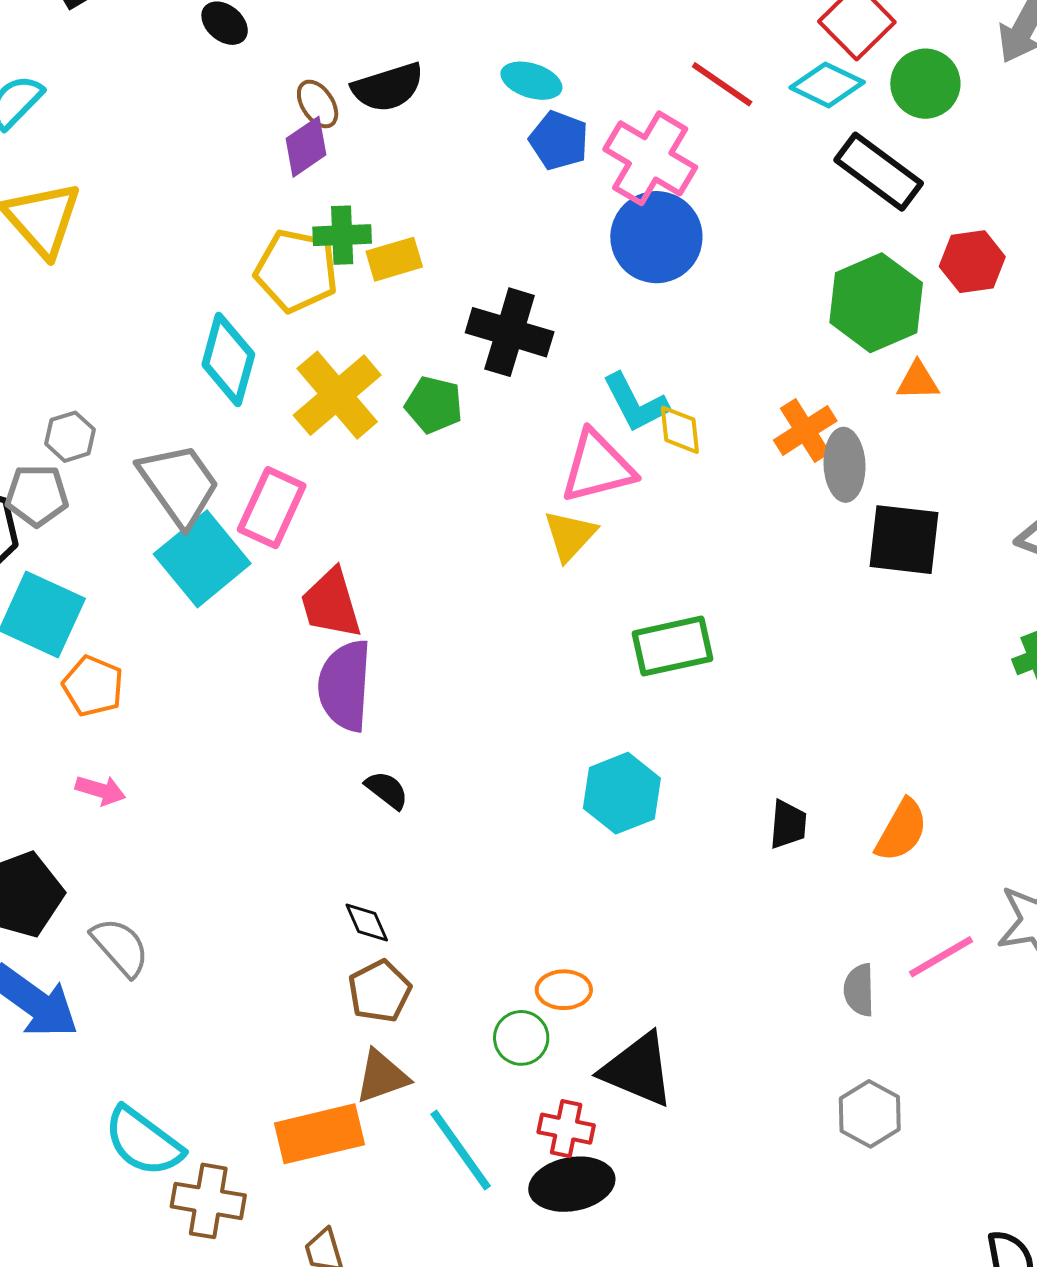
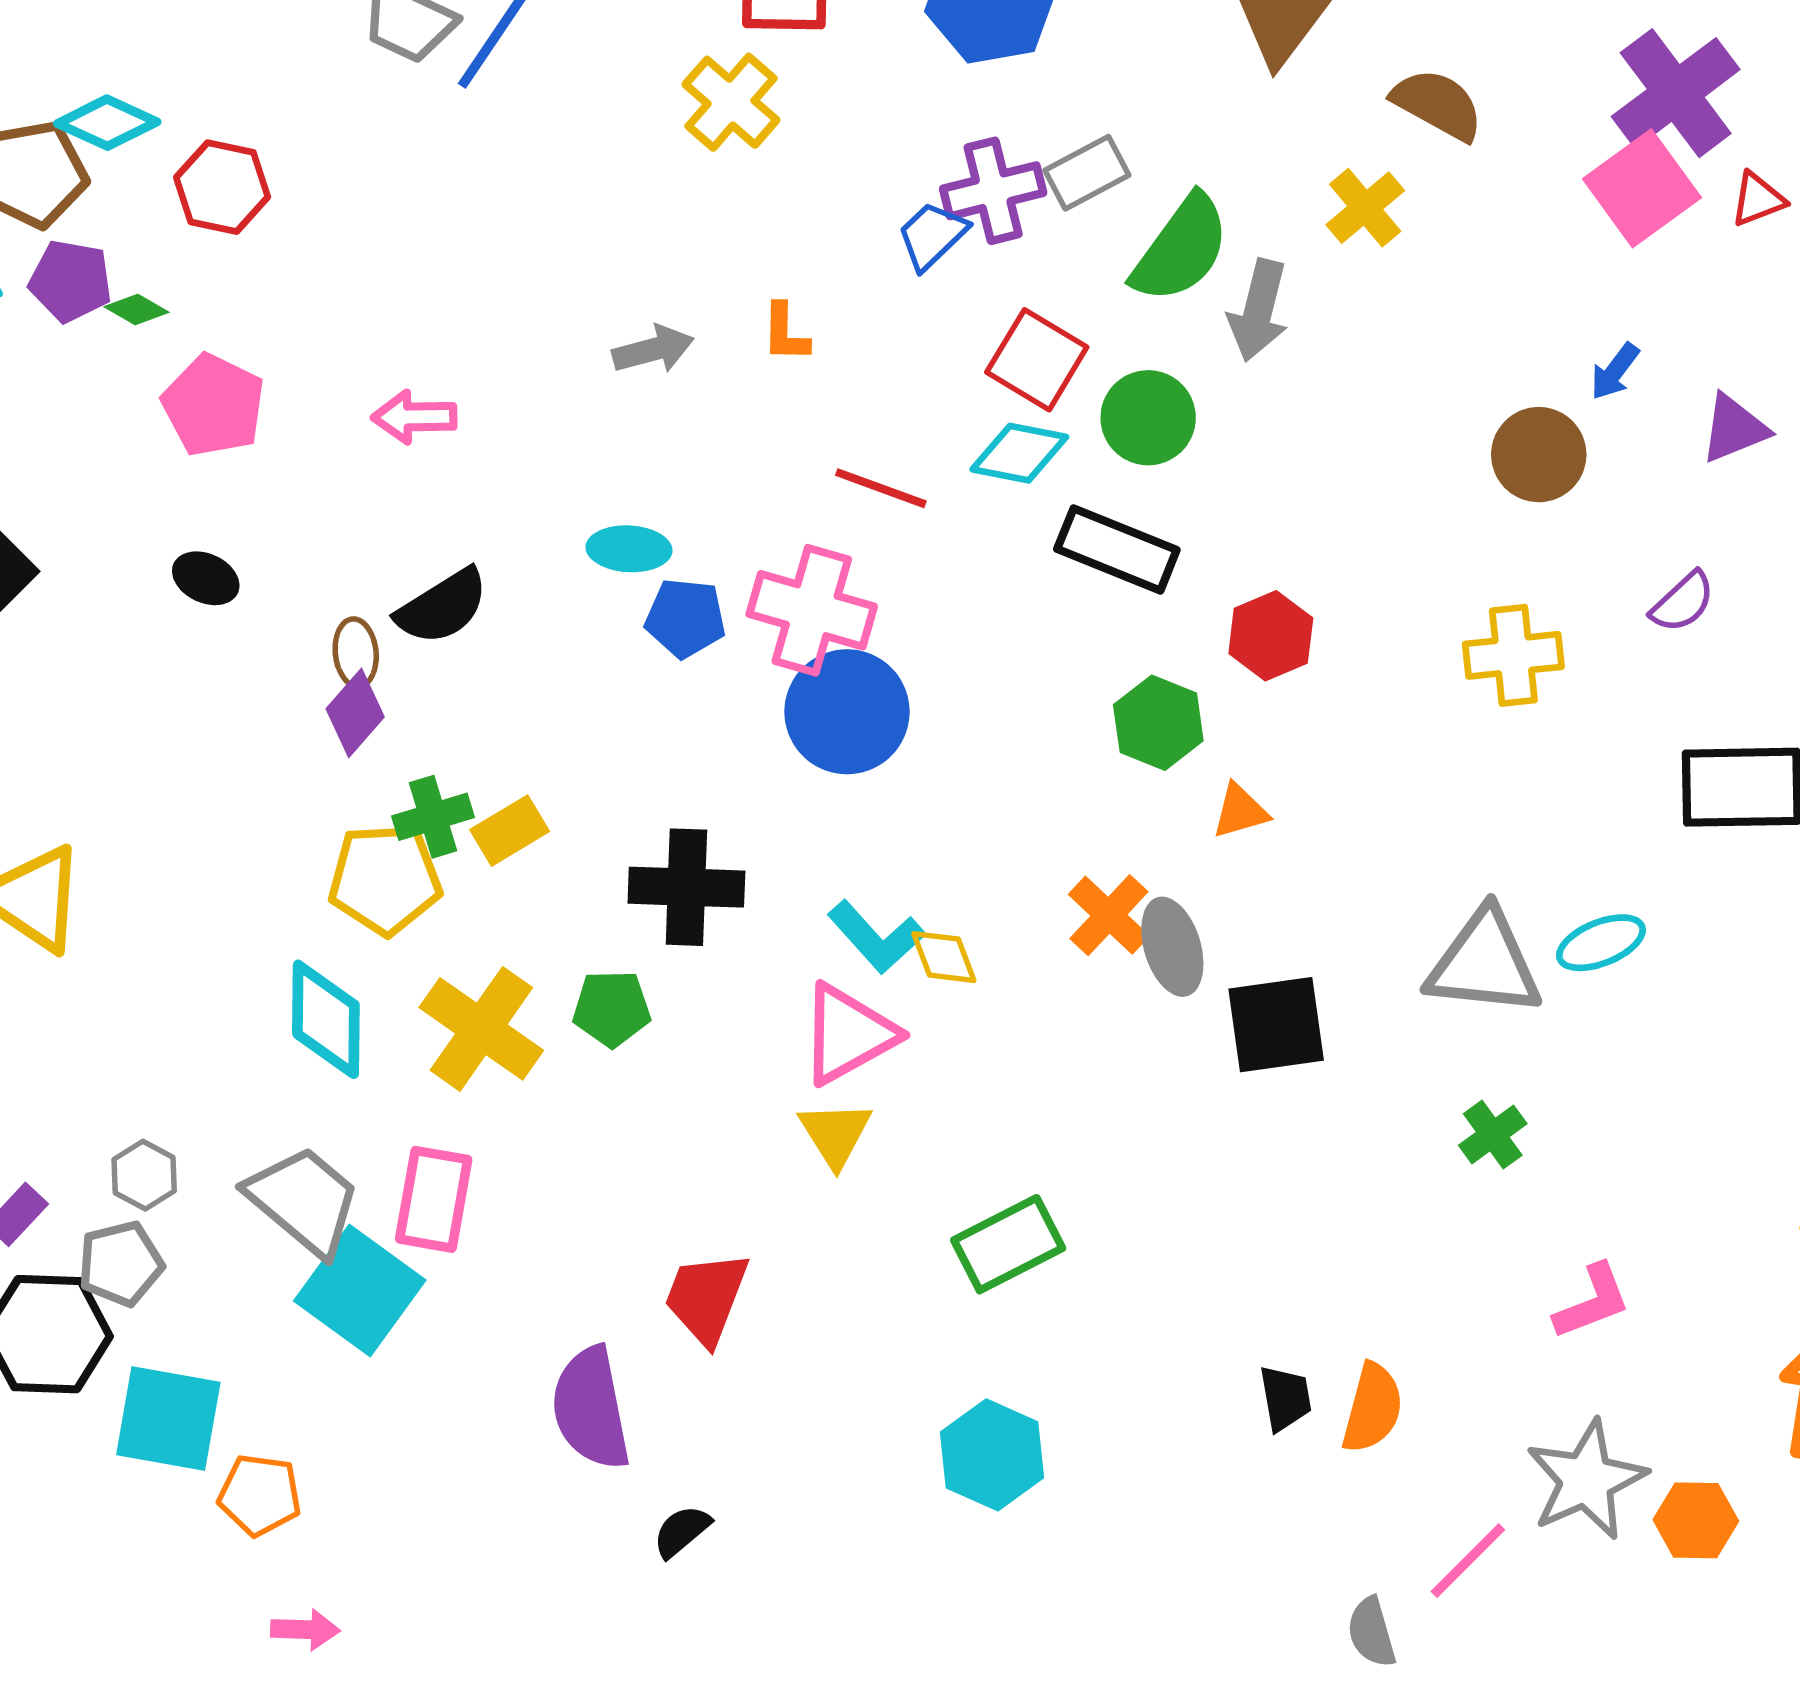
brown ellipse: (318, 104) -> (356, 653), turned 42
green hexagon: (876, 303) -> (1158, 723), size x0.7
red trapezoid: (331, 604) -> (706, 1298), moved, turned 52
black semicircle: (387, 790) -> (682, 1531), turned -63
black trapezoid: (788, 824) -> (1285, 1398), moved

